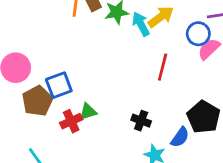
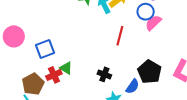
brown pentagon: (37, 101) -> (33, 84), moved
green triangle: (88, 112) -> (66, 68), turned 48

